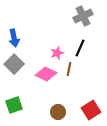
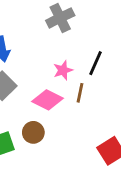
gray cross: (83, 16) -> (60, 18), moved
brown circle: (58, 112) -> (33, 132), moved

